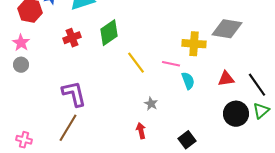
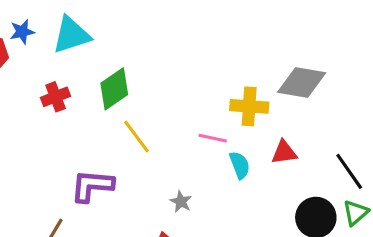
yellow line: (136, 63) -> (136, 136), moved
red triangle: (226, 79) -> (284, 152), moved
purple L-shape: (74, 94) -> (92, 186), moved, turned -72

